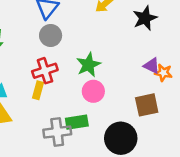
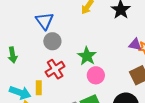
yellow rectangle: (38, 90) -> (39, 88), moved

